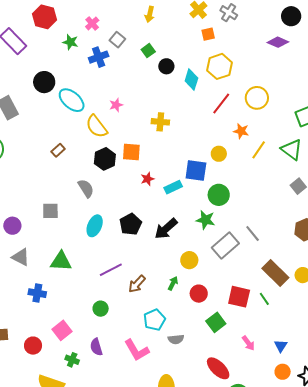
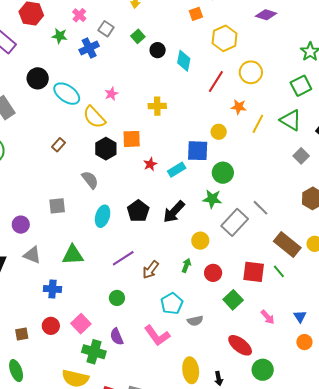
yellow hexagon: (220, 66) -> (225, 38), moved
red circle: (33, 346) -> (51, 326), moved
green cross: (72, 360) -> (94, 352), size x1.6

